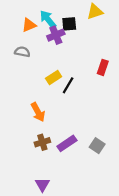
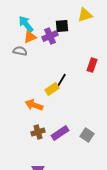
cyan arrow: (48, 19) -> (26, 24), moved
orange triangle: (29, 25) -> (30, 37), moved
yellow rectangle: (54, 77) -> (52, 89), moved
orange arrow: (38, 112) -> (34, 105), turned 138

